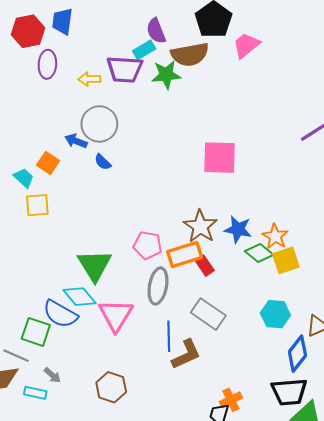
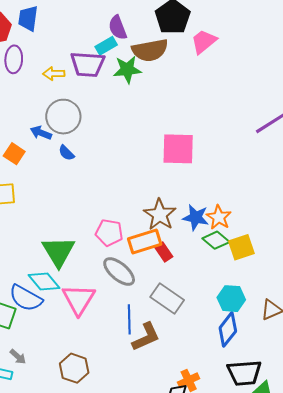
orange star: (275, 236) -> (219, 217), moved
gray ellipse: (158, 286) -> (119, 271), turned -60
blue diamond: (297, 354) -> (228, 329), moved

